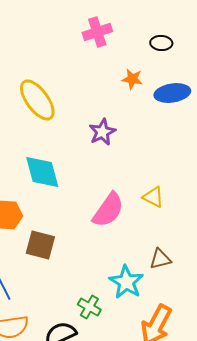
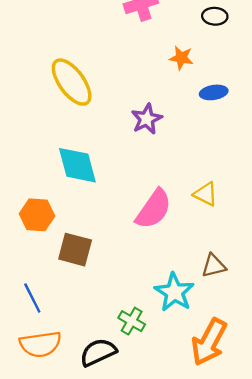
blue ellipse: (172, 93) -> (214, 92), moved, size x0.7

